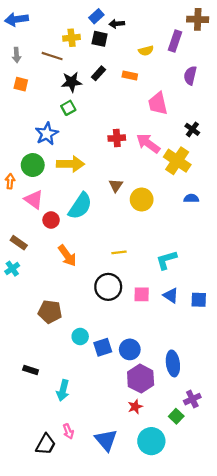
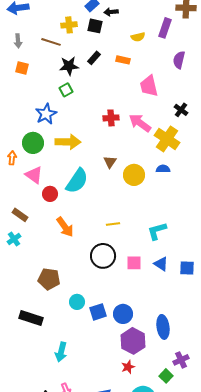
blue semicircle: (191, 198) -> (163, 169), moved
black rectangle: (31, 370) -> (31, 318), moved, size x1.6

